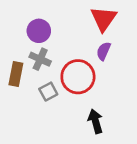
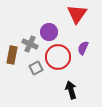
purple circle: (39, 31) -> (49, 32), moved
purple semicircle: (104, 51) -> (83, 48), moved

